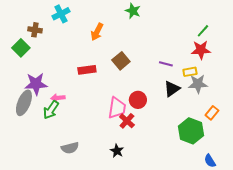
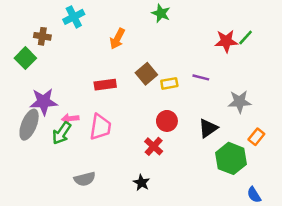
red star: (201, 50) -> (226, 41), moved
yellow rectangle: (190, 72) -> (169, 83), moved
black triangle: (172, 89) -> (208, 128), moved
pink trapezoid: (117, 108) -> (100, 127), moved

